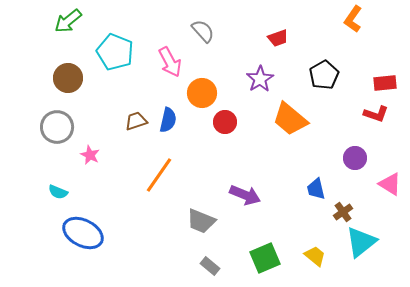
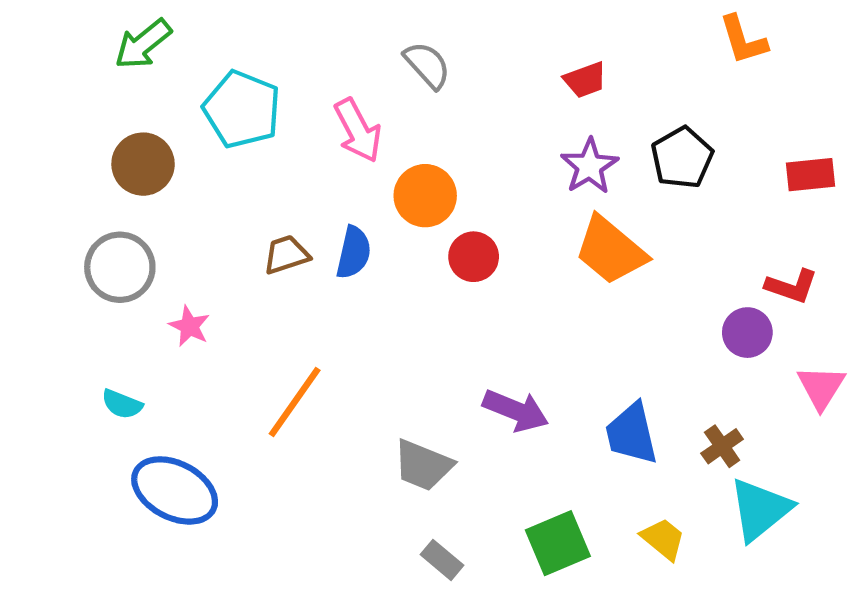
orange L-shape: (353, 19) -> (743, 40), turned -52
purple star: (260, 79) -> (589, 166), moved
red L-shape: (376, 114) -> (792, 286), moved
orange line: (159, 175) -> (295, 402), moved
pink triangle: (390, 184) -> (821, 387), turned 30
blue trapezoid: (316, 189) -> (632, 434), moved, size x1.4

